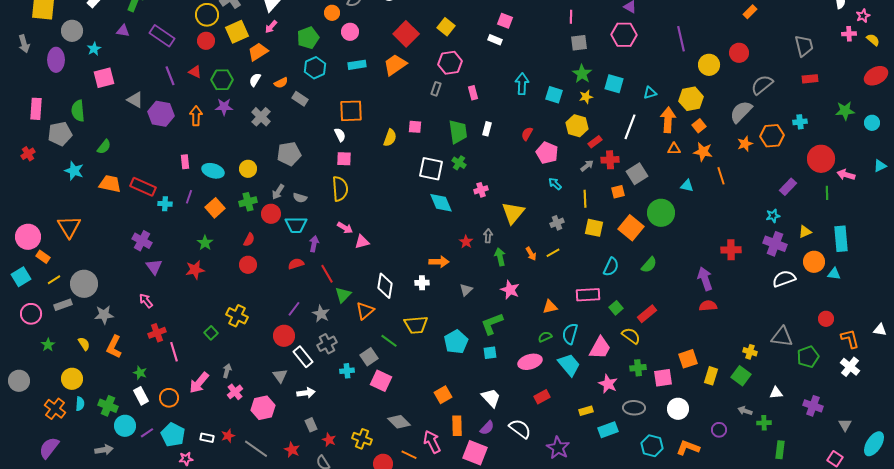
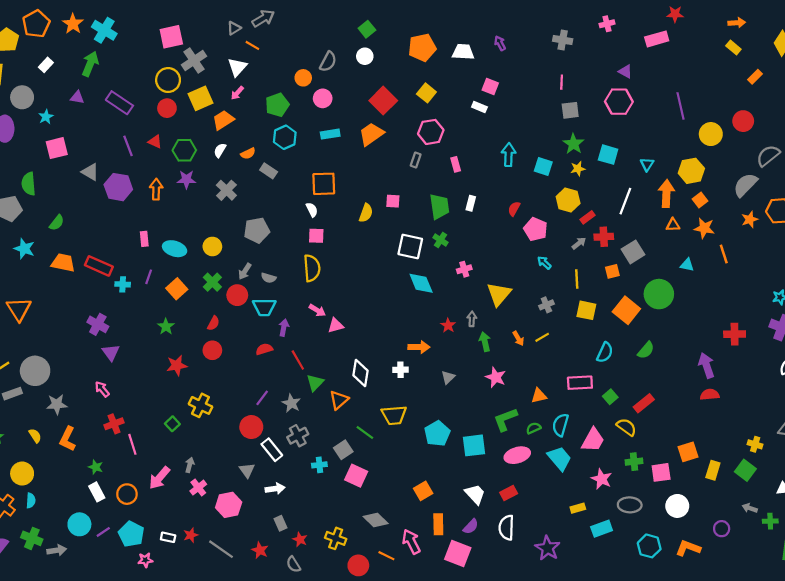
cyan triangle: (650, 93) -> (647, 164), turned -40
green cross: (248, 202) -> (212, 282), turned -30
red star: (195, 270) -> (177, 365), moved
green L-shape: (492, 324) -> (505, 419), moved
cyan square: (490, 353) -> (474, 445), size x1.6
red rectangle: (542, 397) -> (509, 493), moved
green cross: (108, 406) -> (32, 538), moved
white semicircle: (520, 429) -> (506, 528), turned -125

